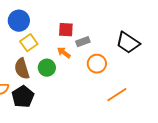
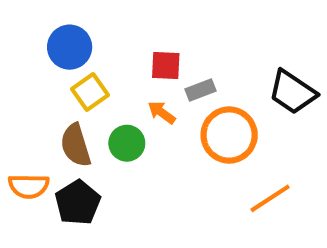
orange circle: (97, 64) -> (229, 135), size x1.4

